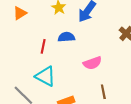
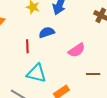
brown line: (103, 92) -> (93, 74), turned -64

